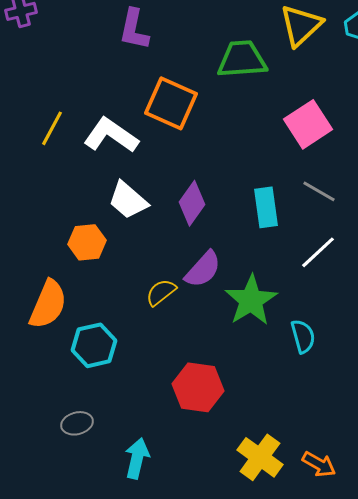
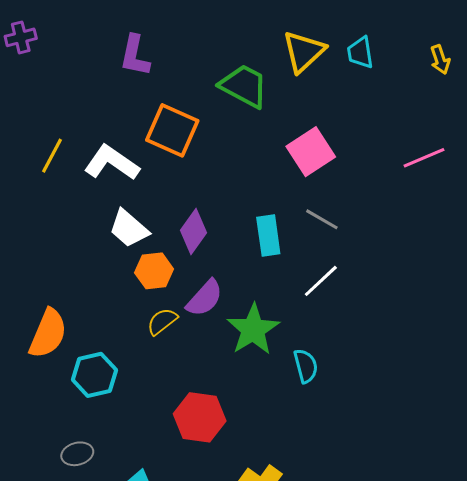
green trapezoid: (242, 59) -> (244, 86), turned 32
orange hexagon: (87, 242) -> (154, 271), moved

